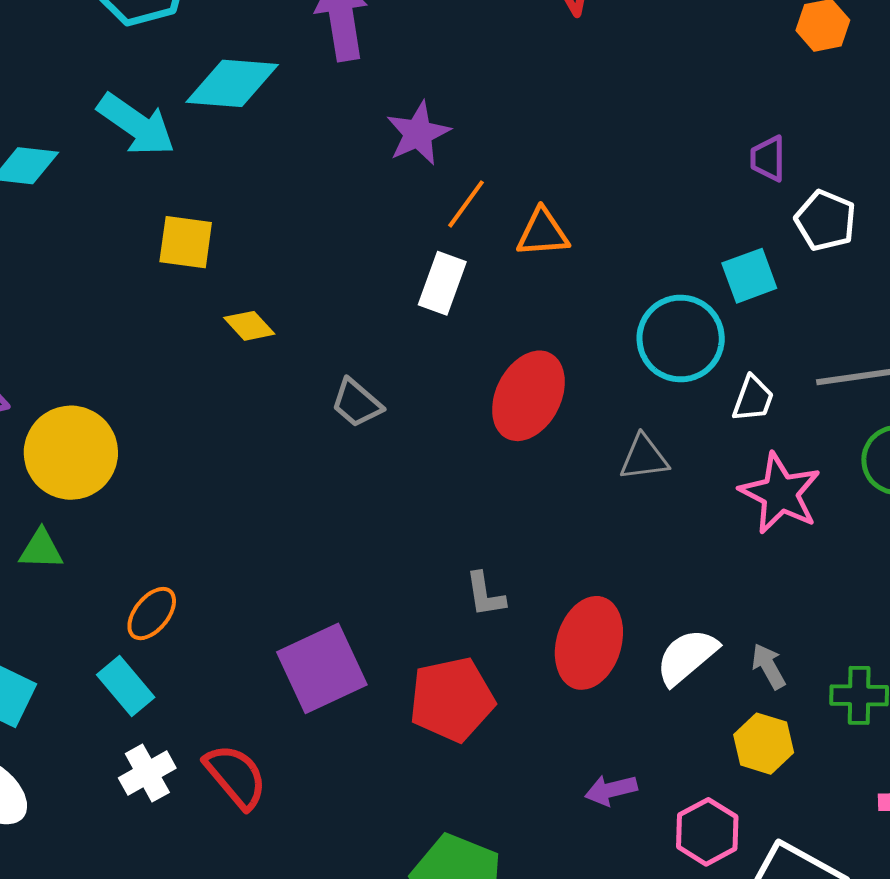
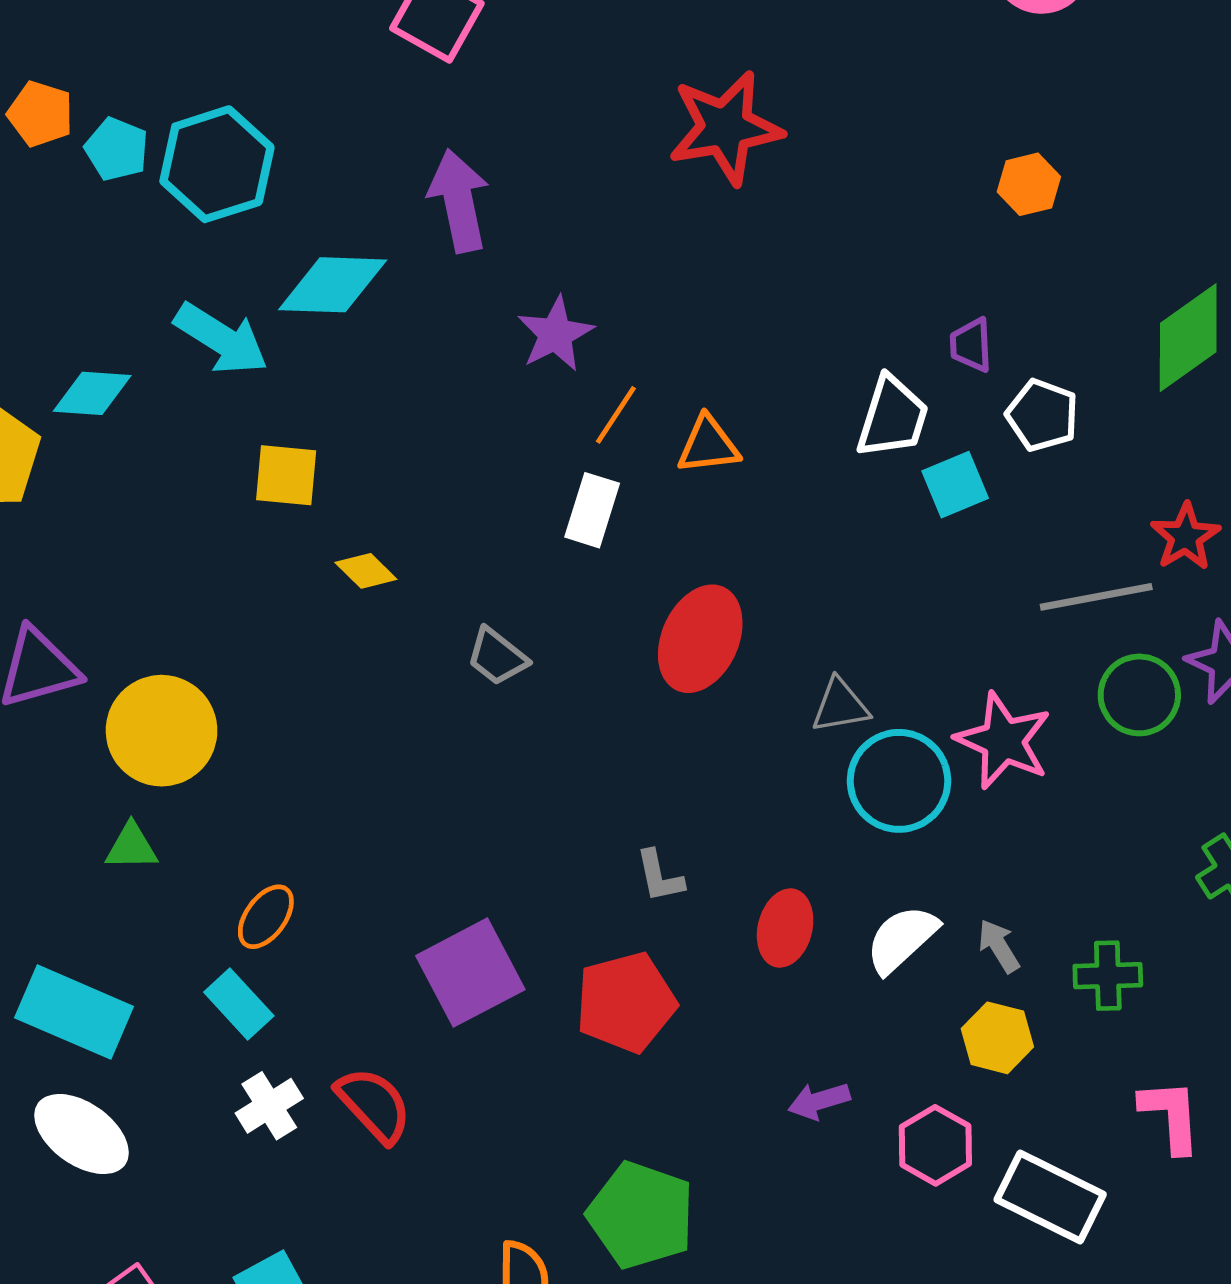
cyan circle: (681, 339) -> (899, 781), moved
white trapezoid: (753, 399) -> (892, 417), moved, size x1.5
red ellipse: (589, 643) -> (785, 928), size x0.7

